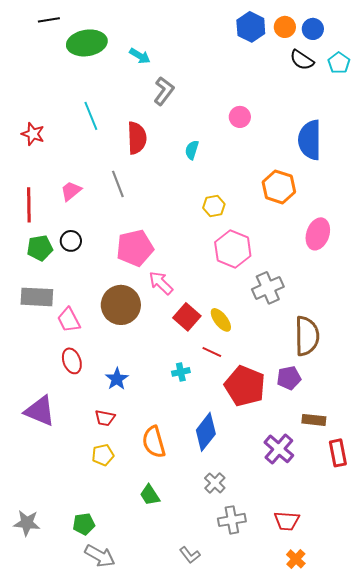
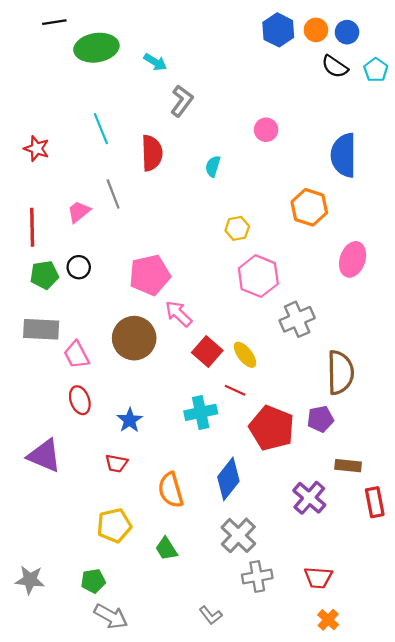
gray line: (118, 184) -> (113, 194), moved
cyan cross: (181, 372) -> (201, 412), size x1.6
yellow pentagon: (103, 455) -> (114, 525), moved, size x1.4
gray cross: (215, 483) -> (238, 535), size x1.5

